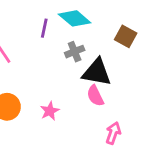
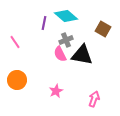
pink semicircle: (95, 96) -> (60, 54), moved
pink star: (50, 111) -> (56, 91), moved

